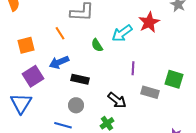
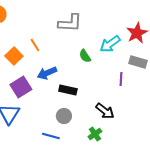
orange line: (60, 33) -> (35, 45), moved
orange square: (26, 45) -> (14, 56), turned -30
gray rectangle: (150, 92) -> (138, 62), moved

